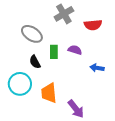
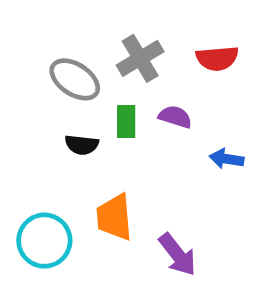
gray cross: (64, 14) -> (140, 58), moved
black semicircle: (35, 62) -> (82, 145), turned -56
cyan circle: (20, 84) -> (44, 241), moved

